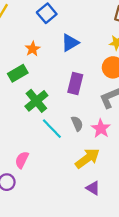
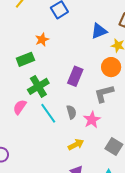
blue triangle: (70, 43) -> (99, 31), moved
yellow arrow: (87, 158) -> (76, 145), size x0.7
pink semicircle: (22, 160) -> (20, 107), moved

